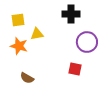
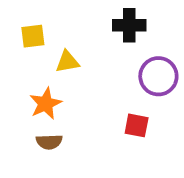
orange star: (19, 46) -> (46, 104), moved, turned 30
brown semicircle: (27, 78) -> (49, 142), turned -32

